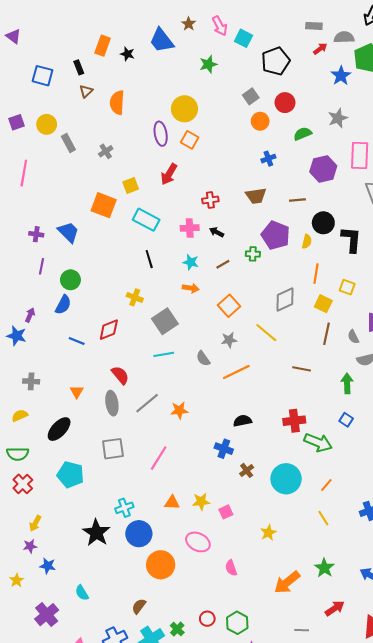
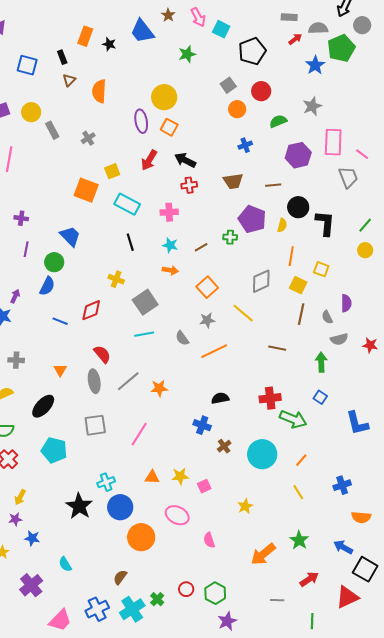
blue trapezoid: (68, 232) -> (70, 236), moved
black arrow: (217, 232) -> (185, 160), moved, size x1.5

